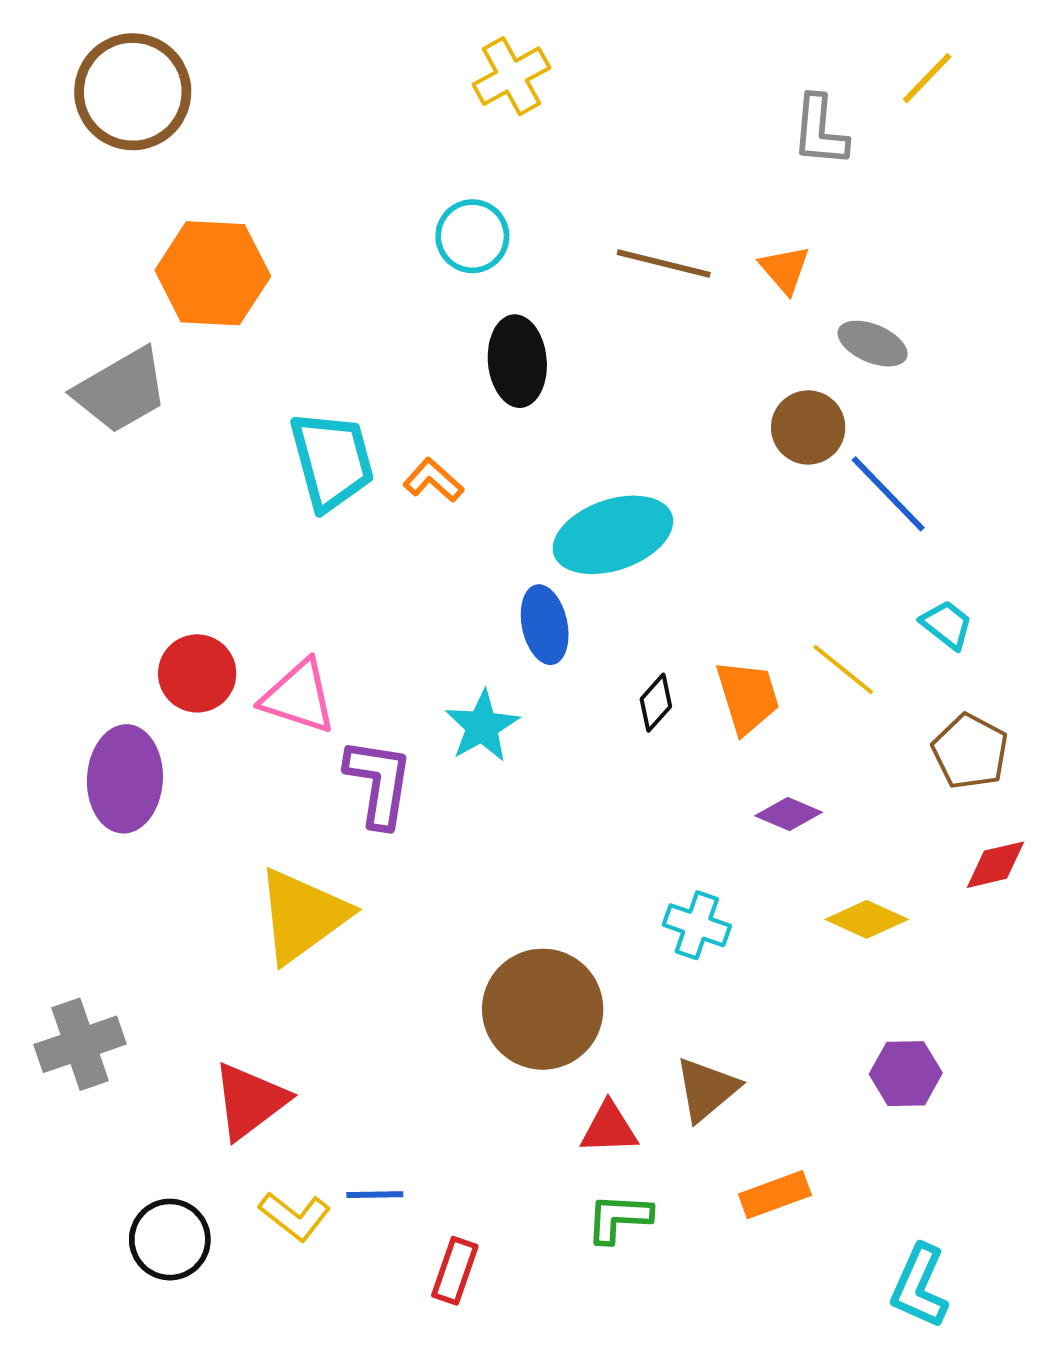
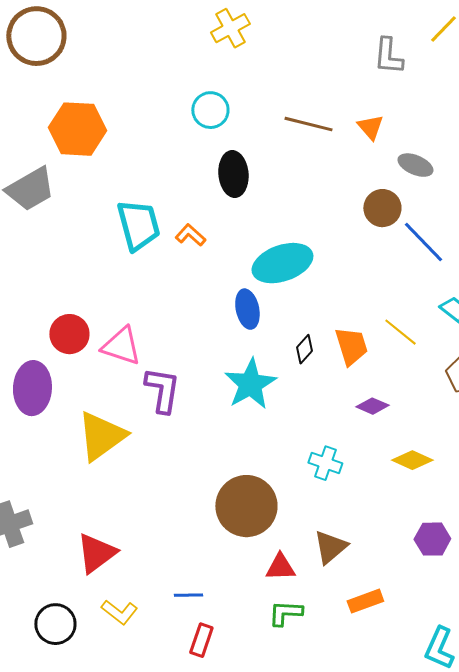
cyan star: (482, 726) -> (250, 384), moved, size x1.4
yellow triangle: (303, 915) -> (101, 436), moved
blue line: (375, 1195) -> (188, 595), moved

